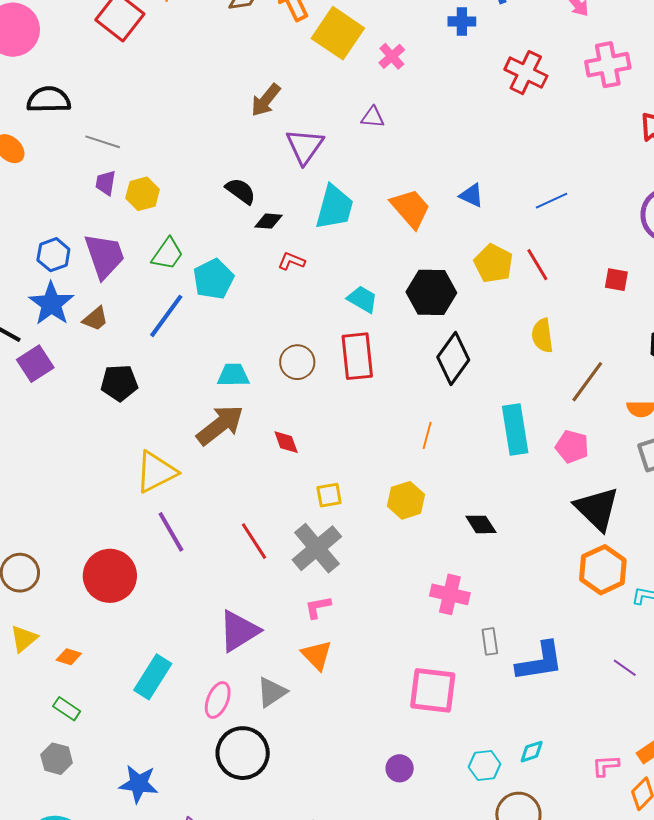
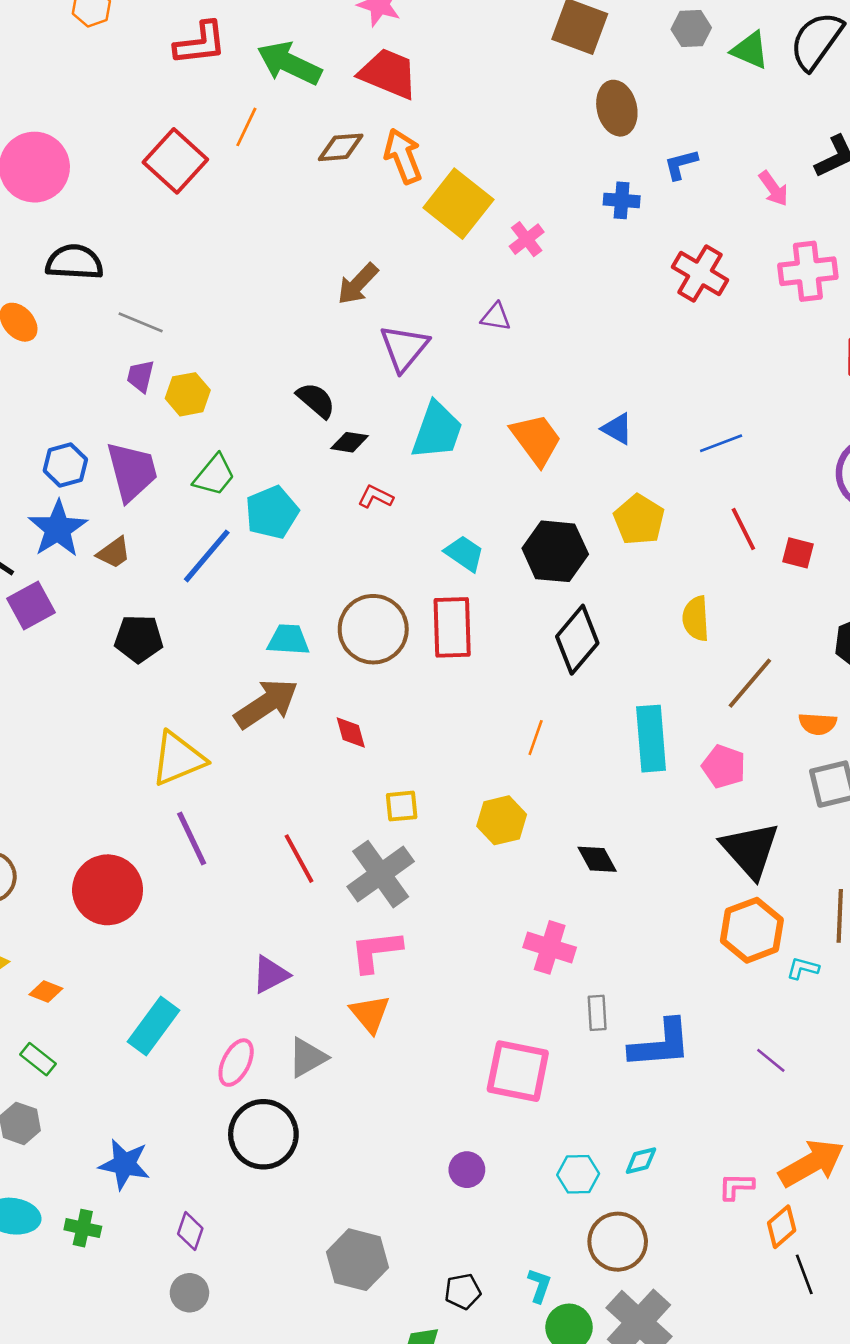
red line: (537, 265) -> (743, 529), moved
brown circle: (297, 362) -> (373, 629), size x1.5
pink L-shape: (318, 607) -> (376, 951), size x1.5
purple triangle: (239, 631) -> (270, 975), size x0.7

